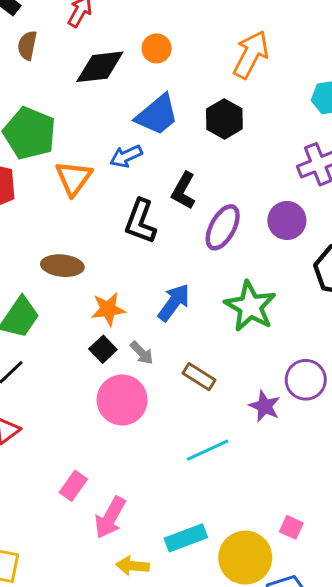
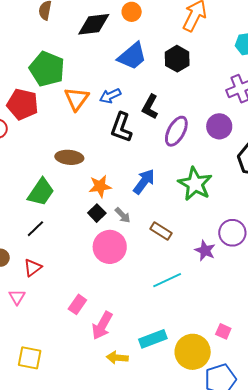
blue arrow: (126, 156) -> (110, 96), moved

